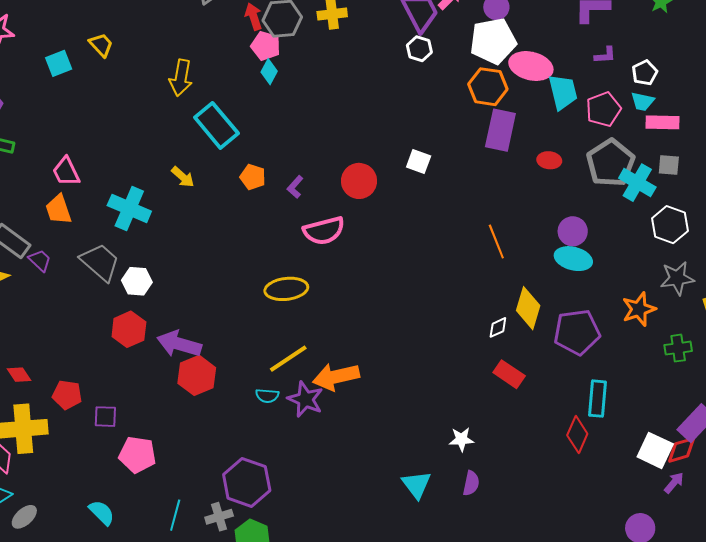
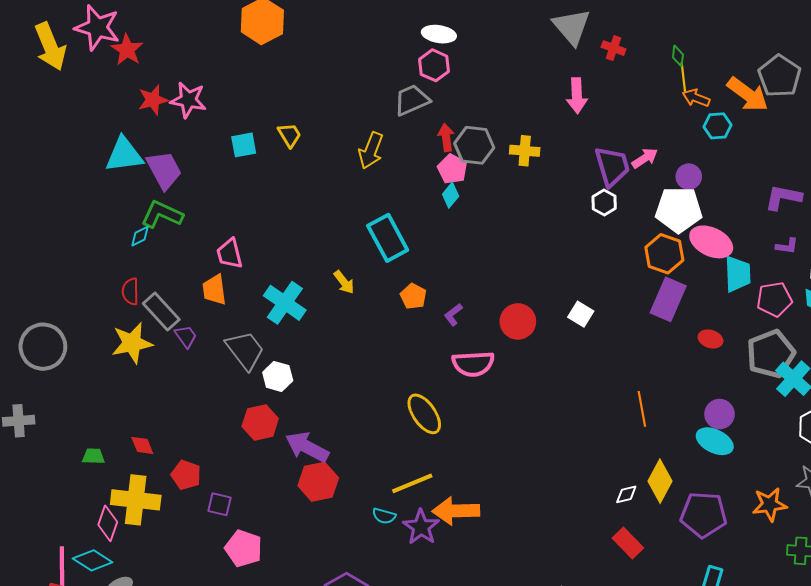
yellow arrow: (181, 78) -> (371, 151), moved
yellow ellipse: (286, 289) -> (424, 414), turned 51

